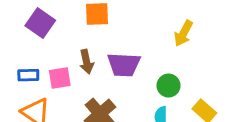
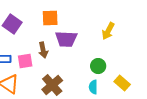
purple trapezoid: (124, 65) -> (66, 39), moved

